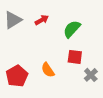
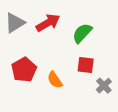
red arrow: (42, 20) -> (48, 23), size x1.5
red pentagon: (17, 76) -> (24, 70), moved

